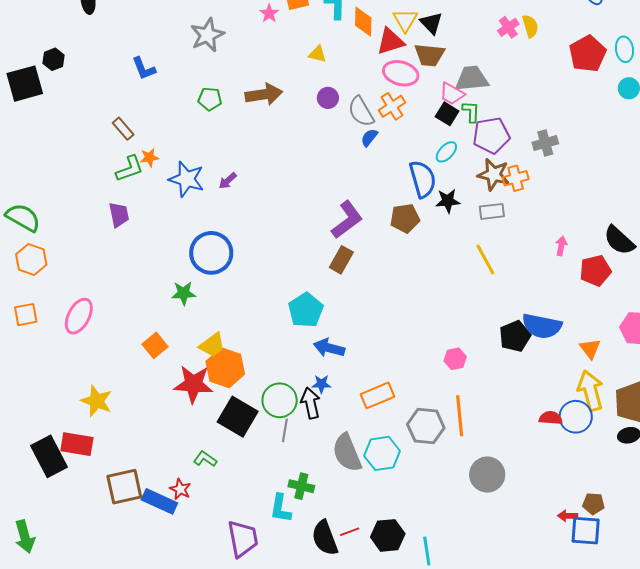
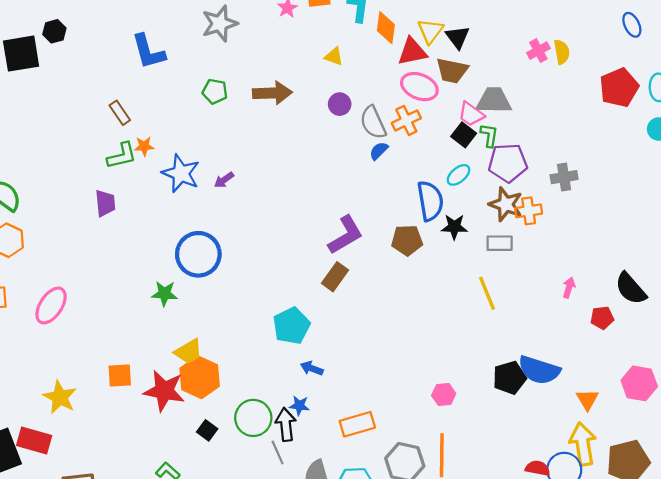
blue L-shape: (144, 69) -> (148, 52), size x1.4
red pentagon: (595, 271) -> (602, 318), size x0.7
orange square: (155, 345) -> (120, 376), moved, turned 30
blue arrow: (329, 348) -> (312, 368), size x0.7
black square: (238, 417) -> (207, 430), size x0.5
gray line: (285, 430) -> (278, 452), moved, turned -40

